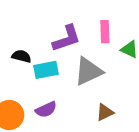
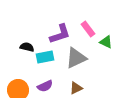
pink rectangle: (105, 32) -> (88, 29), turned -35
brown triangle: (105, 112) -> (76, 88), moved

